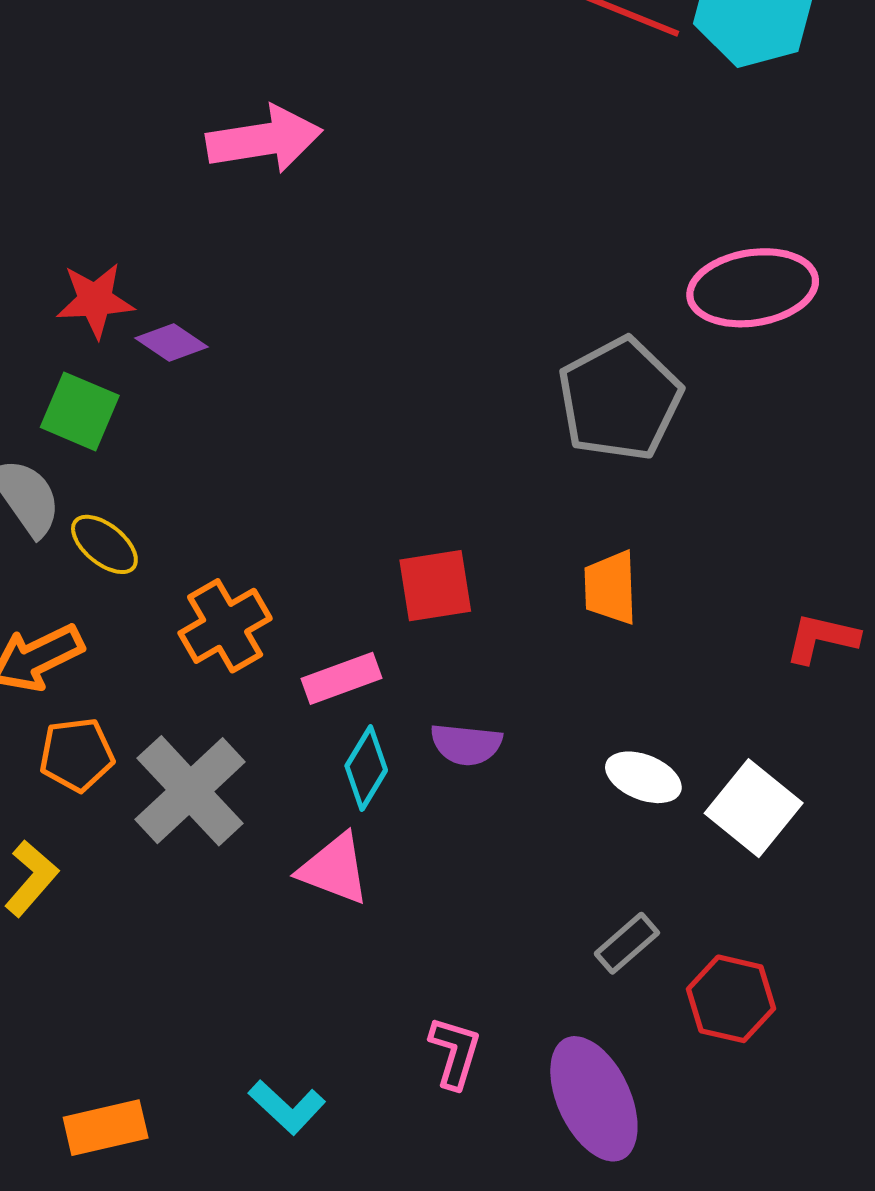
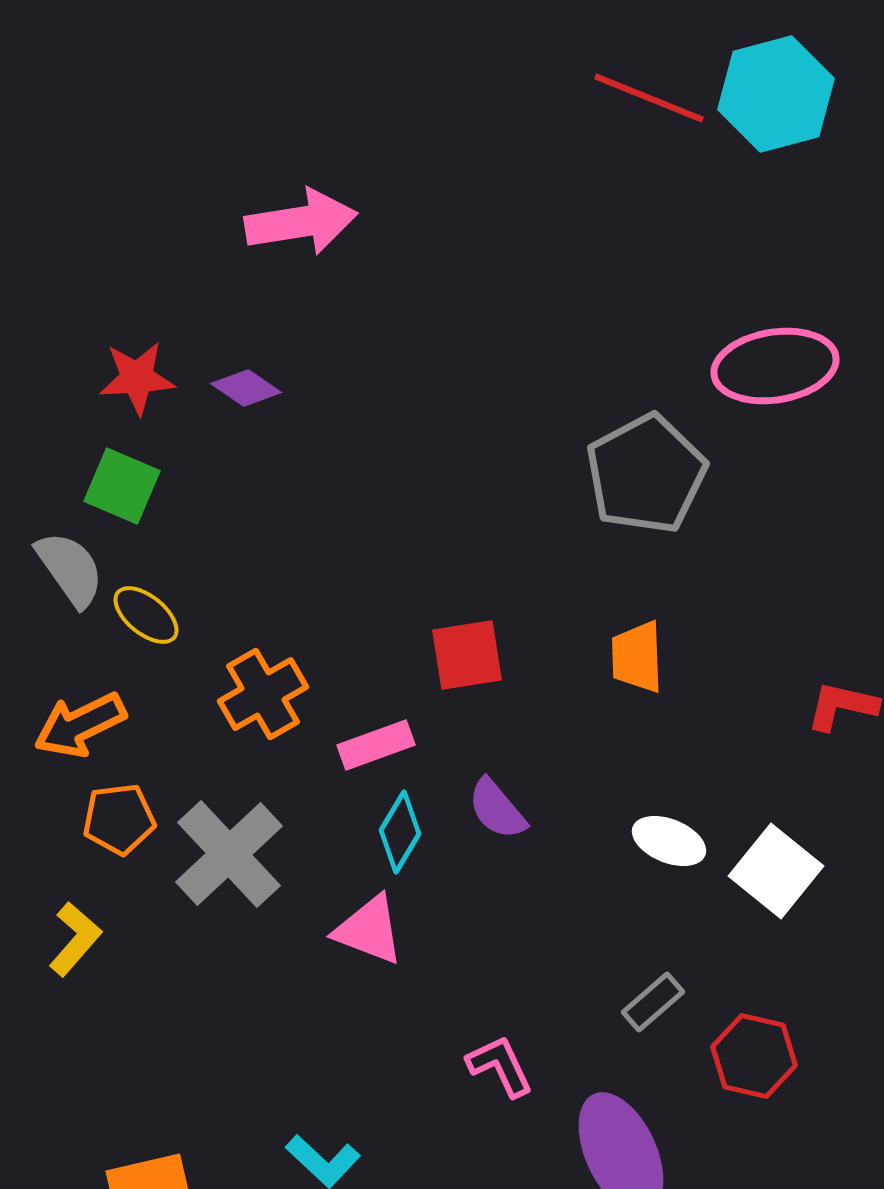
purple diamond: (171, 342) -> (246, 388), moved
purple semicircle: (466, 744) -> (497, 809), turned 44
pink L-shape: (455, 1052) -> (500, 1066), moved, turned -42

